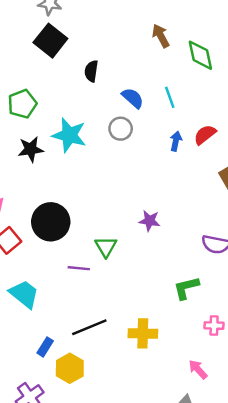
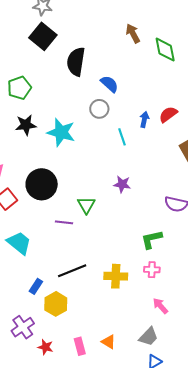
black semicircle: (91, 71) -> (76, 62), size x1.6
cyan line: (170, 97) -> (122, 137), moved
cyan star: (69, 135) -> (61, 132), moved
pink cross: (214, 326) -> (152, 270), moved

